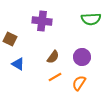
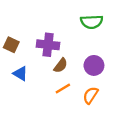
green semicircle: (91, 19) -> (92, 22), moved
purple cross: (42, 21) -> (48, 45), moved

